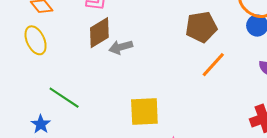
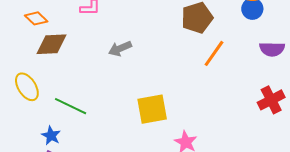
brown diamond: (99, 33) -> (51, 44), moved, turned 36
yellow ellipse: (36, 40) -> (27, 87), moved

